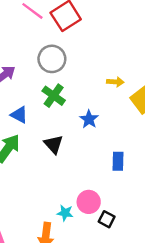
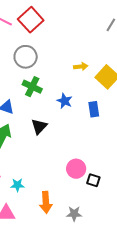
black triangle: (54, 144) -> (39, 126), turned 36
blue rectangle: (118, 161) -> (94, 109), moved
cyan star: (65, 213) -> (17, 185), moved

